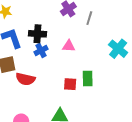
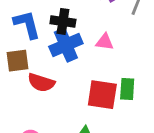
blue cross: (41, 51) -> (66, 45), size x1.6
red square: (70, 84) -> (102, 95), size x1.6

